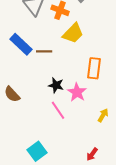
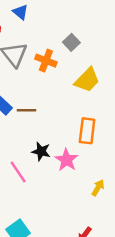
yellow trapezoid: (73, 33) -> (87, 80), moved
pink line: (58, 110) -> (18, 172), moved

